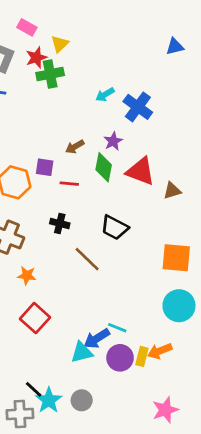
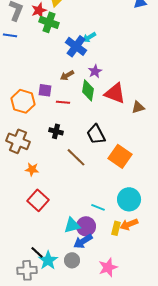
green cross: (50, 74) -> (49, 22), turned 30
blue cross: (138, 107) -> (76, 46), moved
black trapezoid: (115, 228) -> (96, 134), turned 35
orange square: (176, 258) -> (120, 156), moved, turned 30
cyan circle: (179, 306) -> (129, 199), moved
blue arrow: (97, 339) -> (83, 241), moved
purple circle: (120, 358) -> (86, 226), moved
pink star: (165, 410) -> (108, 267), moved

